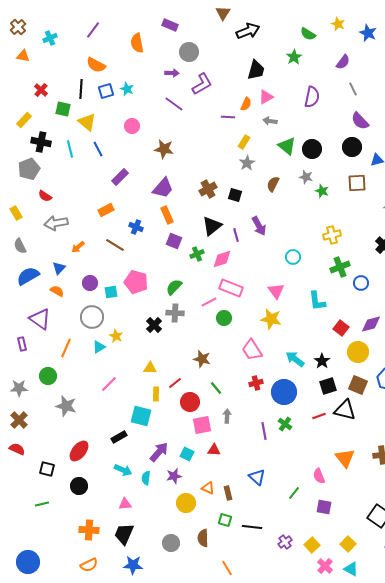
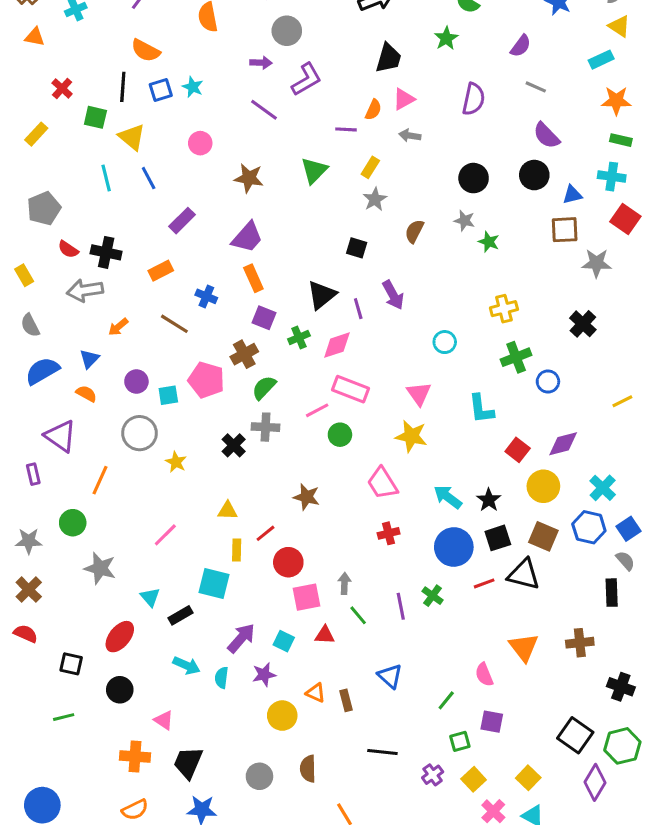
gray line: (353, 89) -> (536, 87), turned -40
black cross: (41, 142) -> (106, 252), moved
green triangle: (287, 146) -> (314, 170), moved, turned 36
brown square: (357, 183) -> (565, 230), moved
brown cross: (208, 189) -> (244, 354), moved
cyan triangle: (99, 347) -> (150, 597), moved, turned -40
green line: (216, 388) -> (358, 615), moved
blue circle: (284, 392) -> (454, 547), moved
pink triangle: (125, 504) -> (164, 720), moved, turned 40
green square: (225, 520) -> (460, 741), moved, turned -32

